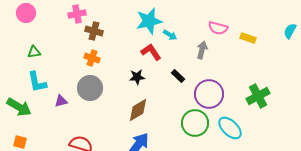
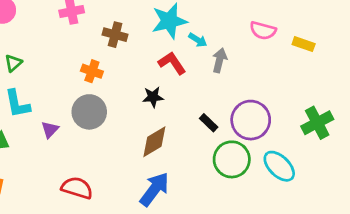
brown cross: (94, 31) -> (115, 35), moved
gray arrow: (202, 50) -> (219, 60), moved
green triangle: (34, 52) -> (13, 63), turned -32
black rectangle: (178, 76) -> (209, 123), moved
purple triangle: (61, 101) -> (50, 130), turned -32

